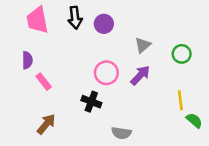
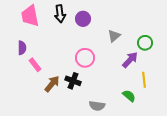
purple arrow: (140, 75) -> (130, 60), moved
green semicircle: (194, 120) -> (129, 96), moved
brown arrow: (46, 124) -> (52, 84), moved

